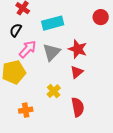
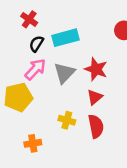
black semicircle: (16, 30) -> (36, 44), moved
yellow cross: (54, 91) -> (67, 120), turned -32
red semicircle: (78, 107) -> (96, 126), moved

